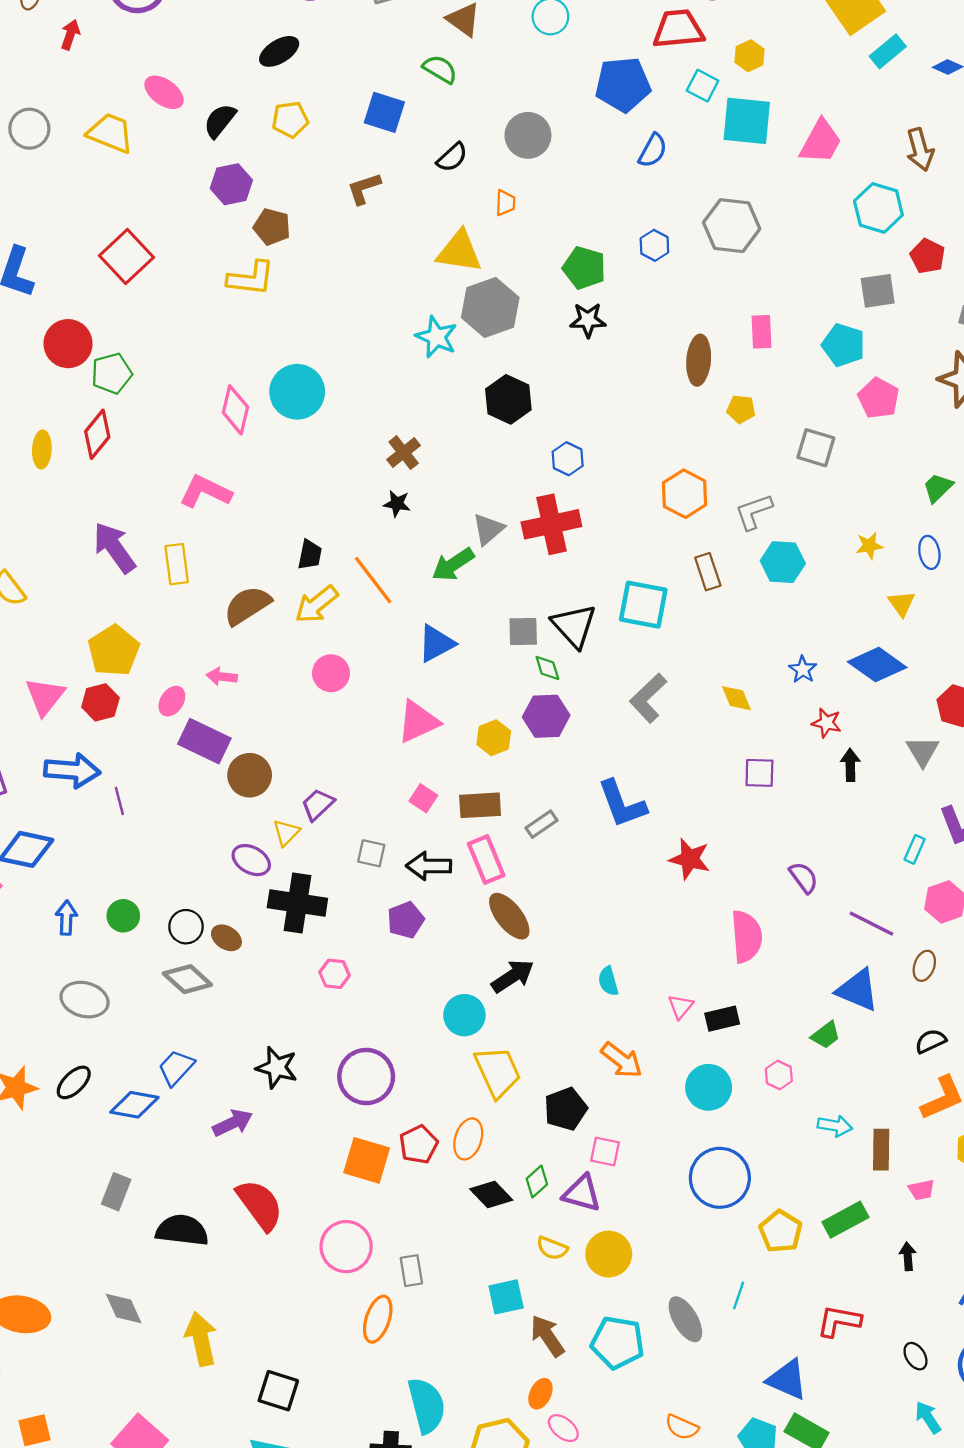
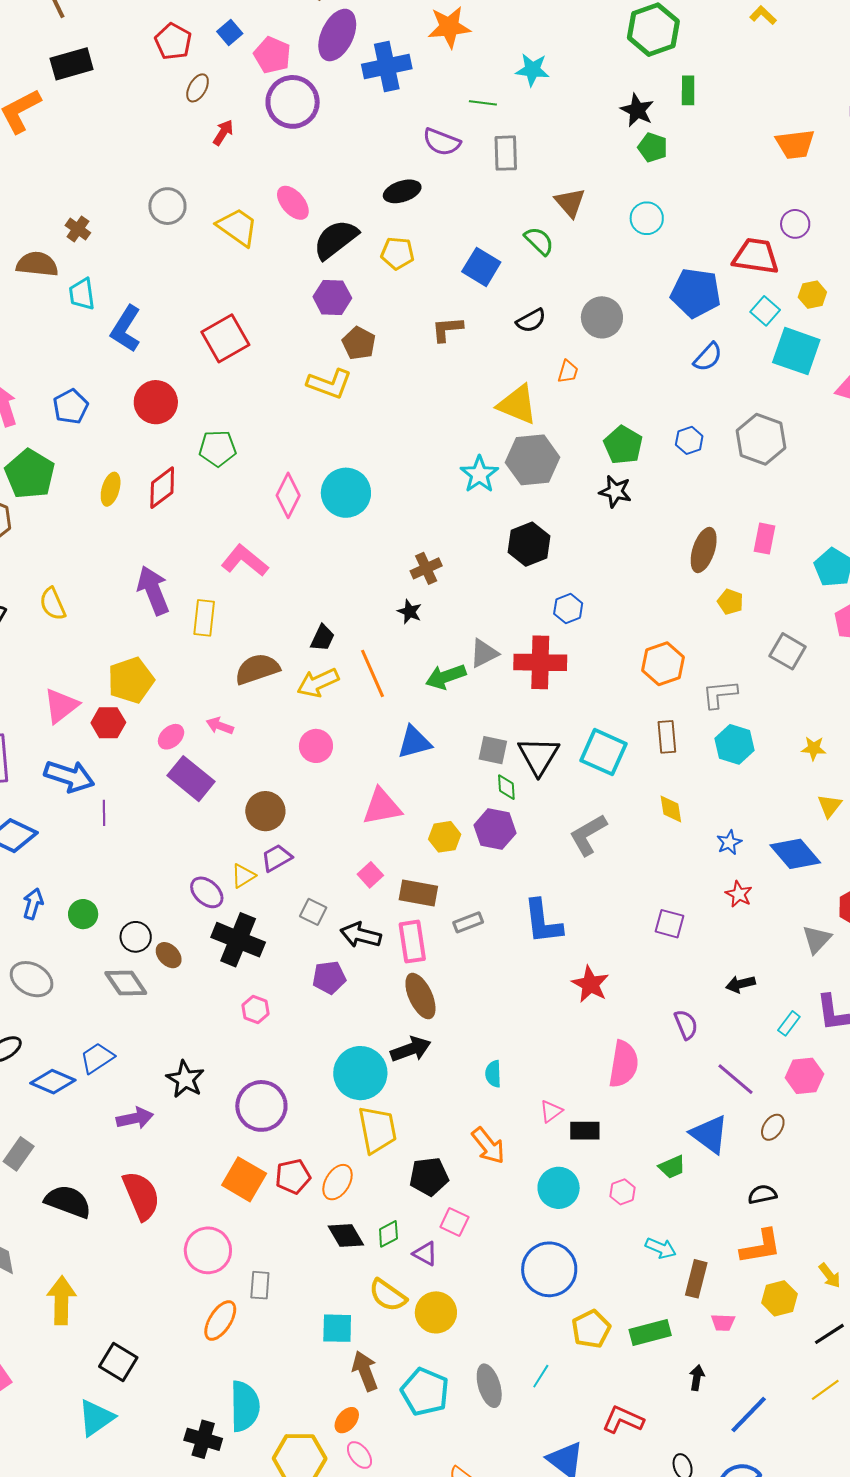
black semicircle: (220, 121) -> (336, 239), size x1.4
green pentagon: (112, 373) -> (218, 448), moved
yellow diamond: (737, 698) -> (671, 809), moved
black arrow: (850, 765) -> (741, 984), moved, turned -116
brown circle: (250, 775) -> (265, 811), moved
cyan circle: (464, 1015) -> (360, 1073), size x1.4
purple triangle: (582, 1193) -> (425, 1254), size x0.7
yellow semicircle: (552, 1248) -> (388, 1295), size x1.4

